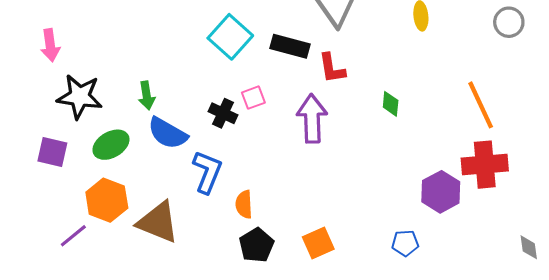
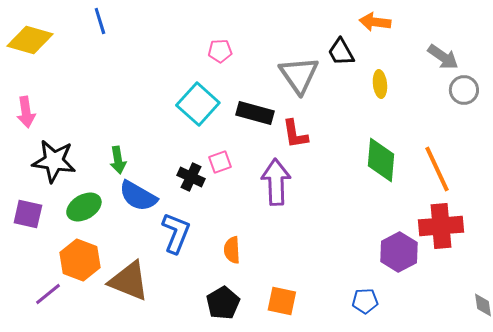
green diamond: (391, 104) -> (381, 160), moved, size x1.8
orange semicircle: (244, 204) -> (232, 250), moved
orange square: (318, 243) -> (282, 301), turned 36

